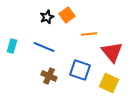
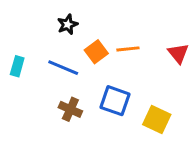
orange square: (67, 15) -> (96, 52), moved
red triangle: (112, 52) -> (178, 53), moved, size x0.7

